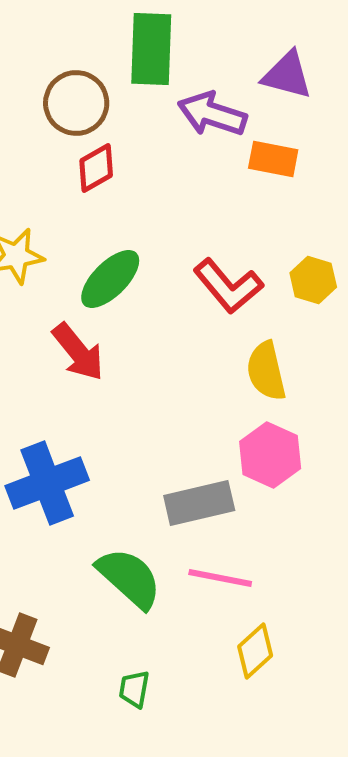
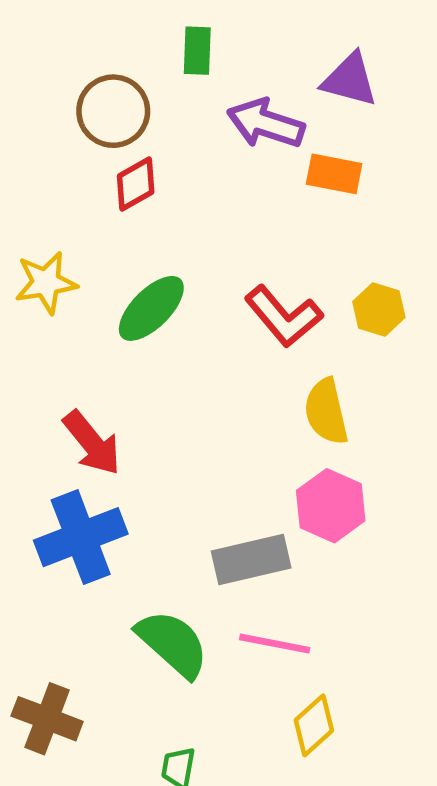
green rectangle: (151, 49) -> (197, 51), size x0.6
red arrow: (78, 352) -> (92, 443), moved

